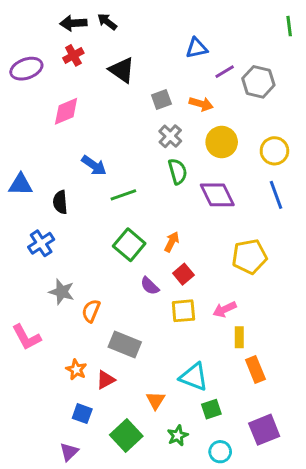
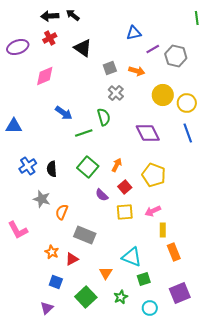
yellow circle: (222, 142) -> (163, 95), moved
green semicircle: (178, 171) -> (104, 117), moved
black semicircle: (60, 202) -> (52, 169), moved
yellow pentagon: (250, 257) -> (154, 175), moved, turned 30

